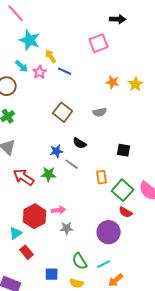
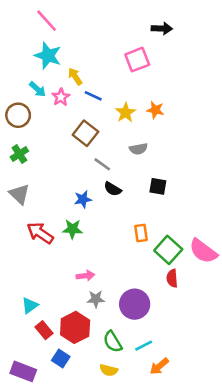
pink line: (16, 13) -> (47, 21), moved
yellow star: (136, 84) -> (126, 113), moved
brown square: (63, 112) -> (85, 133), moved
black square: (124, 150) -> (158, 186), moved
gray line: (72, 164) -> (102, 164), moved
red semicircle: (126, 212) -> (172, 278), turned 56
red hexagon: (35, 216) -> (75, 327), moved
purple circle: (109, 232) -> (135, 304), moved
blue square: (52, 274) -> (61, 358), moved, turned 32

